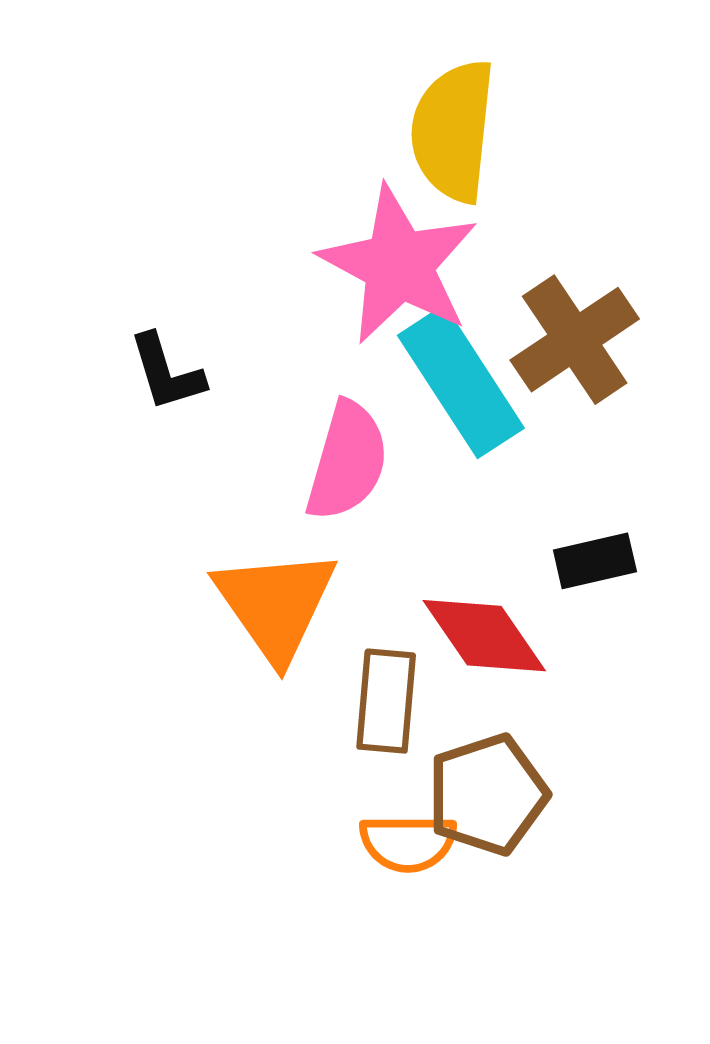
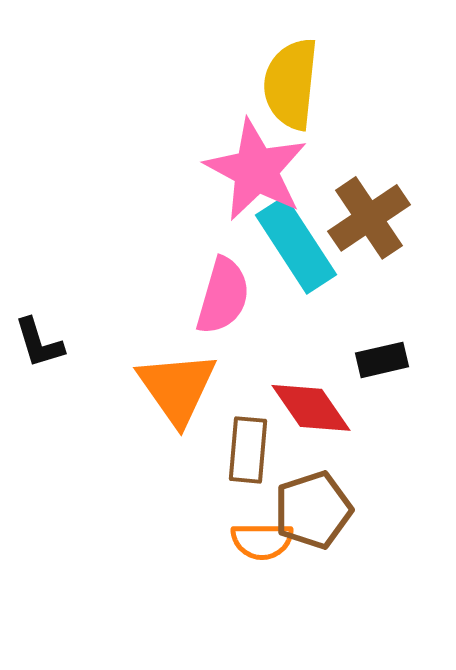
black L-shape: (166, 372) -> (39, 343), moved

